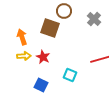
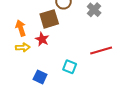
brown square: (50, 28) -> (49, 19), turned -36
red star: (43, 57) -> (42, 39), moved

